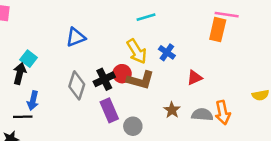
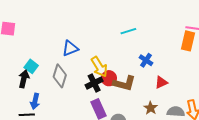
yellow arrow: (137, 51) -> (99, 67), moved
red triangle: (195, 78) -> (161, 82), moved
gray diamond: (77, 85) -> (60, 76), moved

